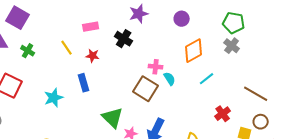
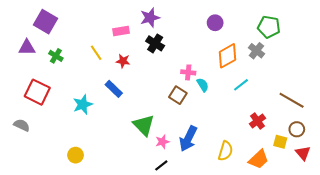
purple star: (139, 14) -> (150, 18), moved
gray cross: (232, 46) -> (256, 51), moved
blue rectangle: (84, 83) -> (114, 89), turned -30
brown square: (146, 89) -> (178, 95), size x0.7

